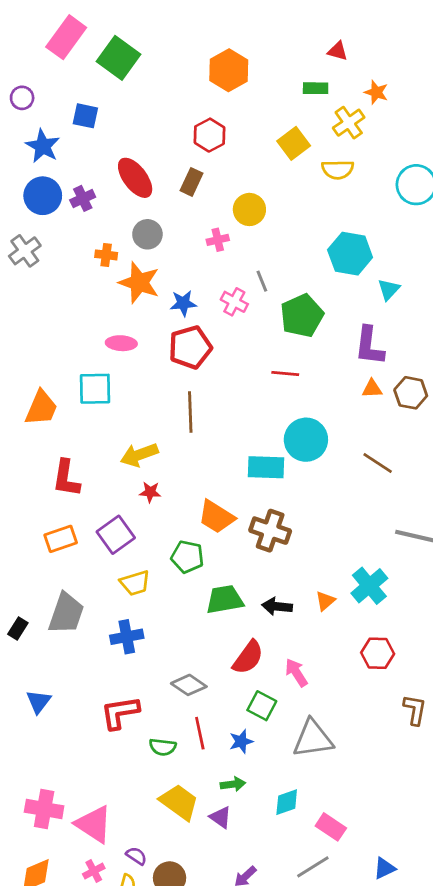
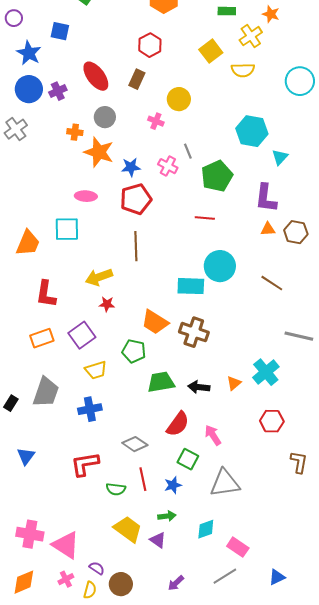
pink cross: (218, 240) -> (156, 121), turned 35

